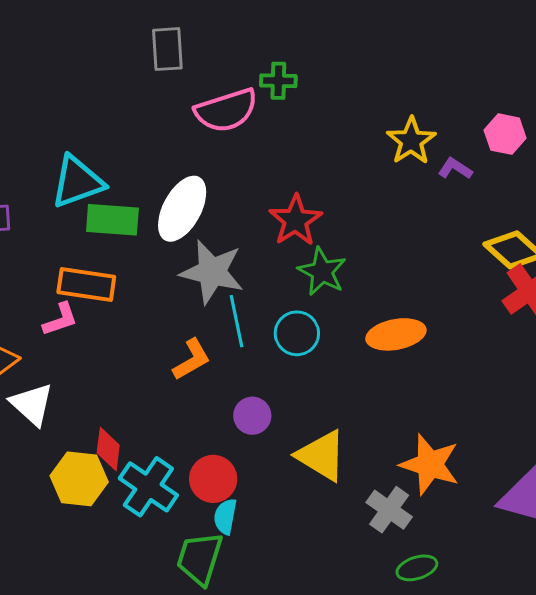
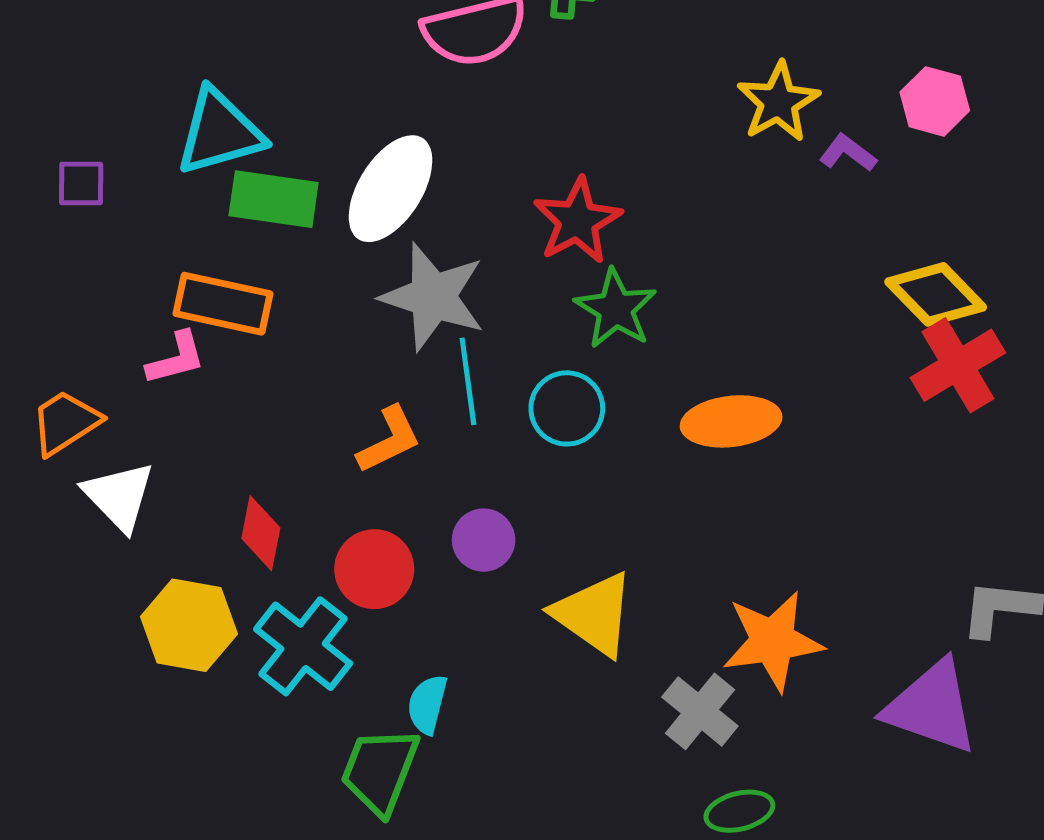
red diamond: (108, 449) -> (261, 533), moved
orange star: (430, 464) -> (773, 641), turned -30
red circle: (213, 479) -> (374, 569), moved

